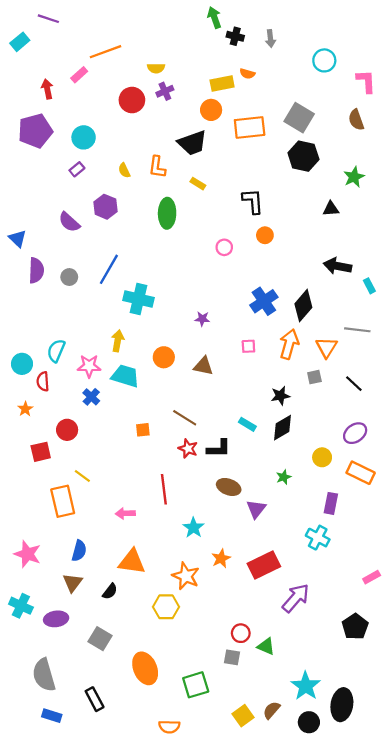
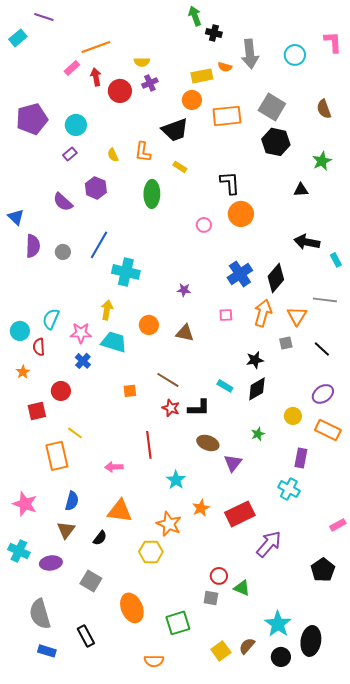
gray arrow: (270, 38) -> (250, 54), moved, size x1.8
pink L-shape: (366, 81) -> (333, 42), moved
red arrow: (47, 89) -> (96, 77), moved
orange circle: (265, 235) -> (241, 214), size x1.6

